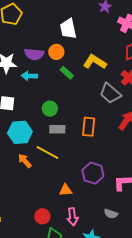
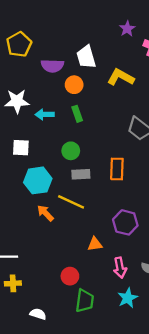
purple semicircle: (34, 54) -> (52, 66), moved
yellow L-shape: (95, 62) -> (121, 77), moved
green rectangle: (67, 73) -> (77, 114), moved, turned 32
pink arrow: (72, 217) -> (120, 268), moved

